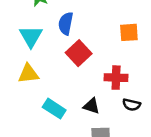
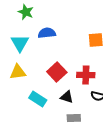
blue semicircle: (66, 23) -> (47, 33), turned 72
red square: (79, 53) -> (57, 72), moved

